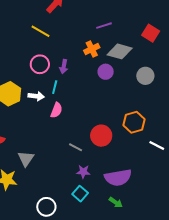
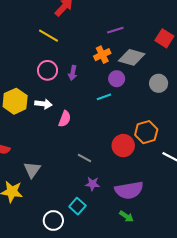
cyan line: (55, 87) -> (104, 97), moved, turned 56
red circle: (101, 136) -> (123, 146), moved
cyan square: (80, 194) -> (77, 206), moved

